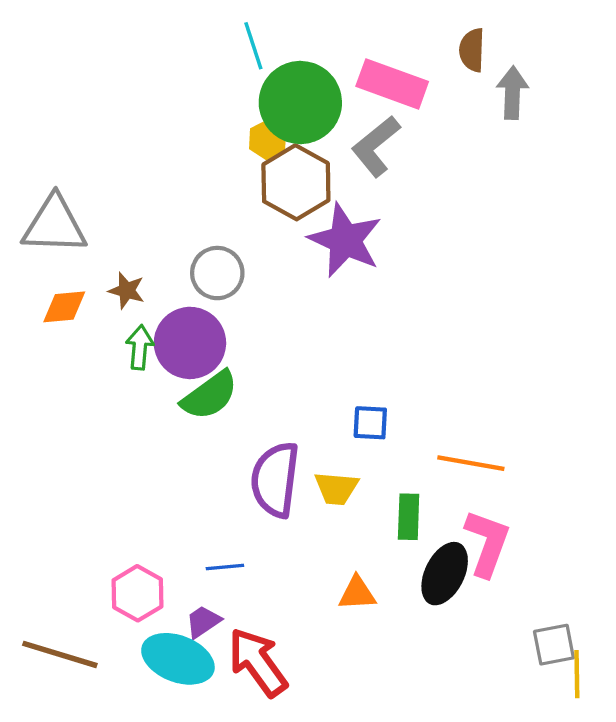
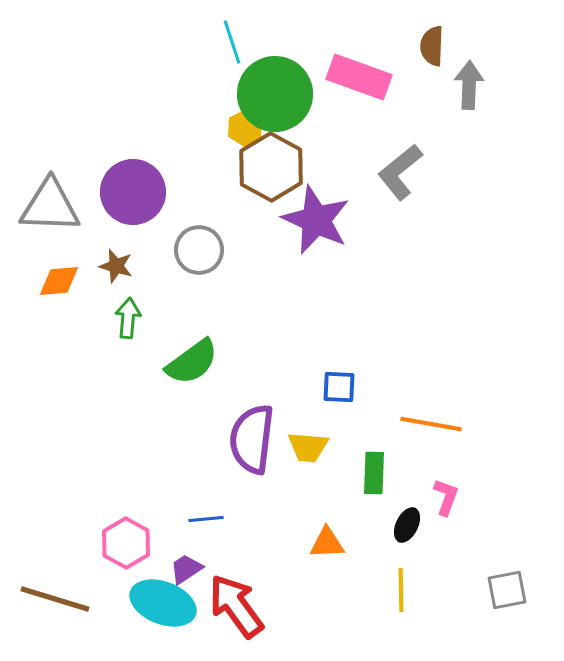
gray L-shape: (376, 146) -> (400, 172), moved
purple circle: (190, 343) -> (133, 192), moved
pink L-shape: (487, 543) -> (446, 497), size x0.6
black ellipse: (445, 574) -> (407, 525), size x0.6
yellow line: (577, 674) -> (401, 590), moved

